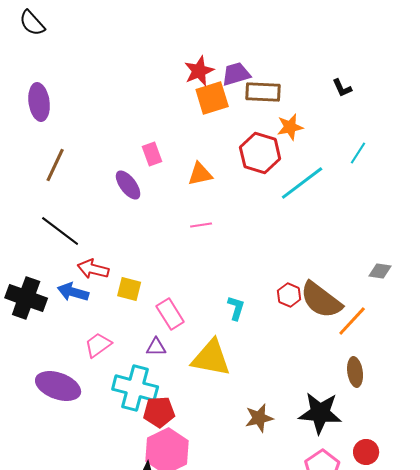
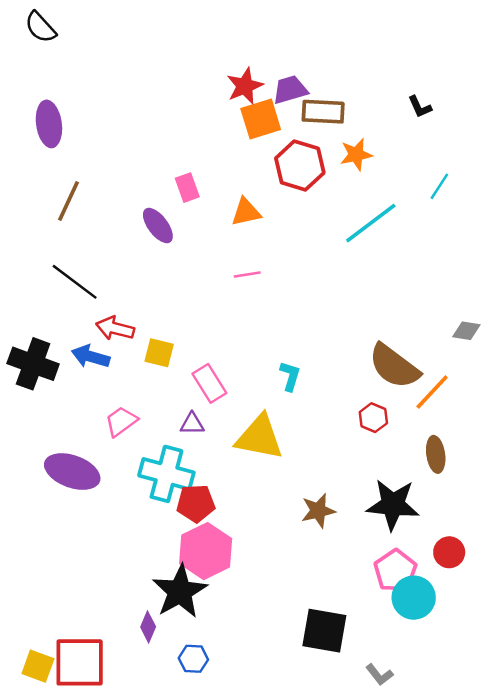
red hexagon: (260, 153) -> (300, 166), moved
red hexagon: (289, 295) -> (373, 418), moved

